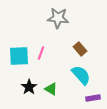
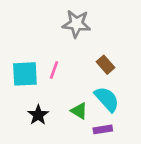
green triangle: (51, 89) -> (79, 111), moved
purple rectangle: (93, 98) -> (103, 129), moved

